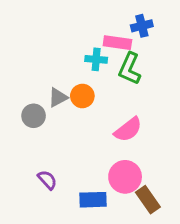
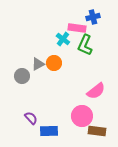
cyan cross: (96, 59) -> (63, 39), turned 32
pink semicircle: (128, 130) -> (96, 91), moved
blue rectangle: (93, 200) -> (49, 131), moved
brown rectangle: (148, 200) -> (97, 131), turned -48

